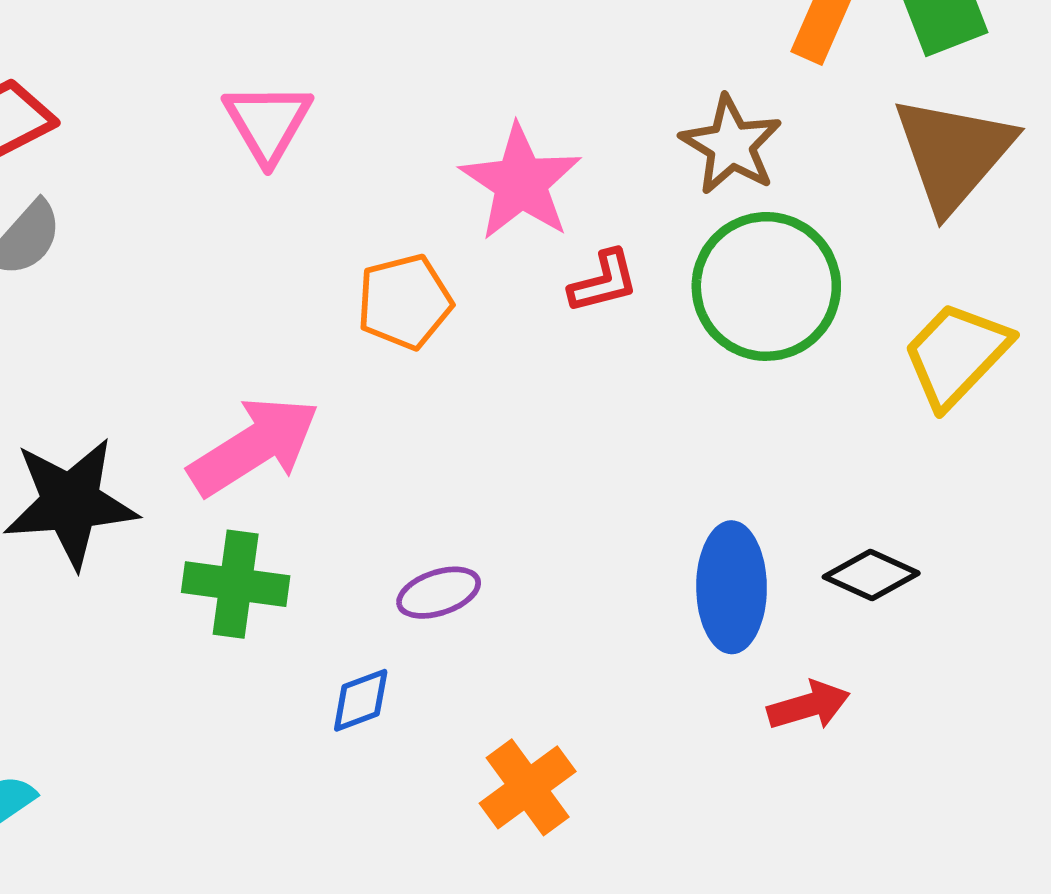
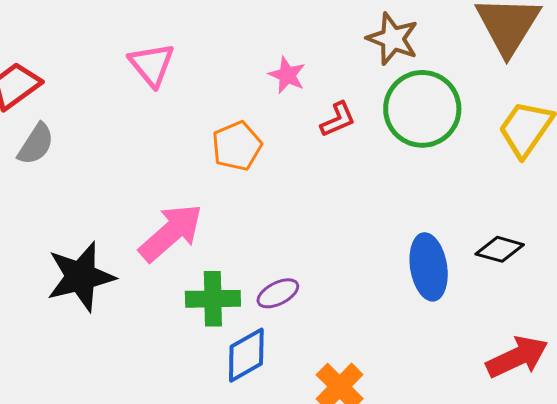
pink star: (521, 182) -> (287, 75), size x0.6
green cross: (236, 584) -> (213, 299), moved
blue diamond: (361, 700) -> (246, 355), size x1.5
red arrow: (809, 706) -> (517, 357), moved, size x1.5

